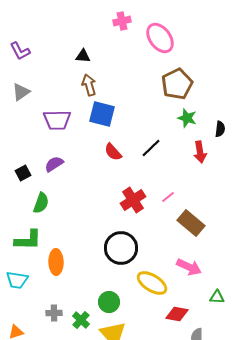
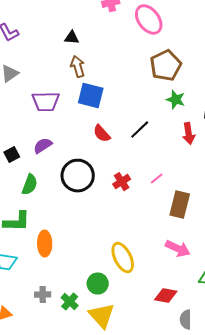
red cross: (133, 200) -> (122, 182), size x0.7
brown rectangle: (191, 223) -> (180, 205), turned 64
black circle: (121, 248) -> (78, 176), moved
yellow ellipse: (152, 283) -> (123, 258), moved, turned 32

